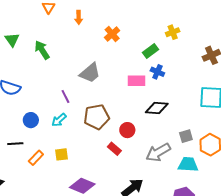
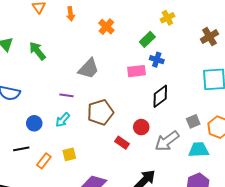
purple line: (65, 97) -> (66, 95), turned -48
black diamond: (157, 108) -> (160, 96), turned -35
red circle: (127, 130) -> (141, 127), moved

